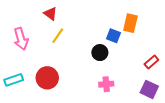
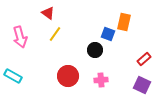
red circle: (47, 78) -> (68, 76), moved
cyan rectangle: (14, 80) -> (13, 76), turned 48

